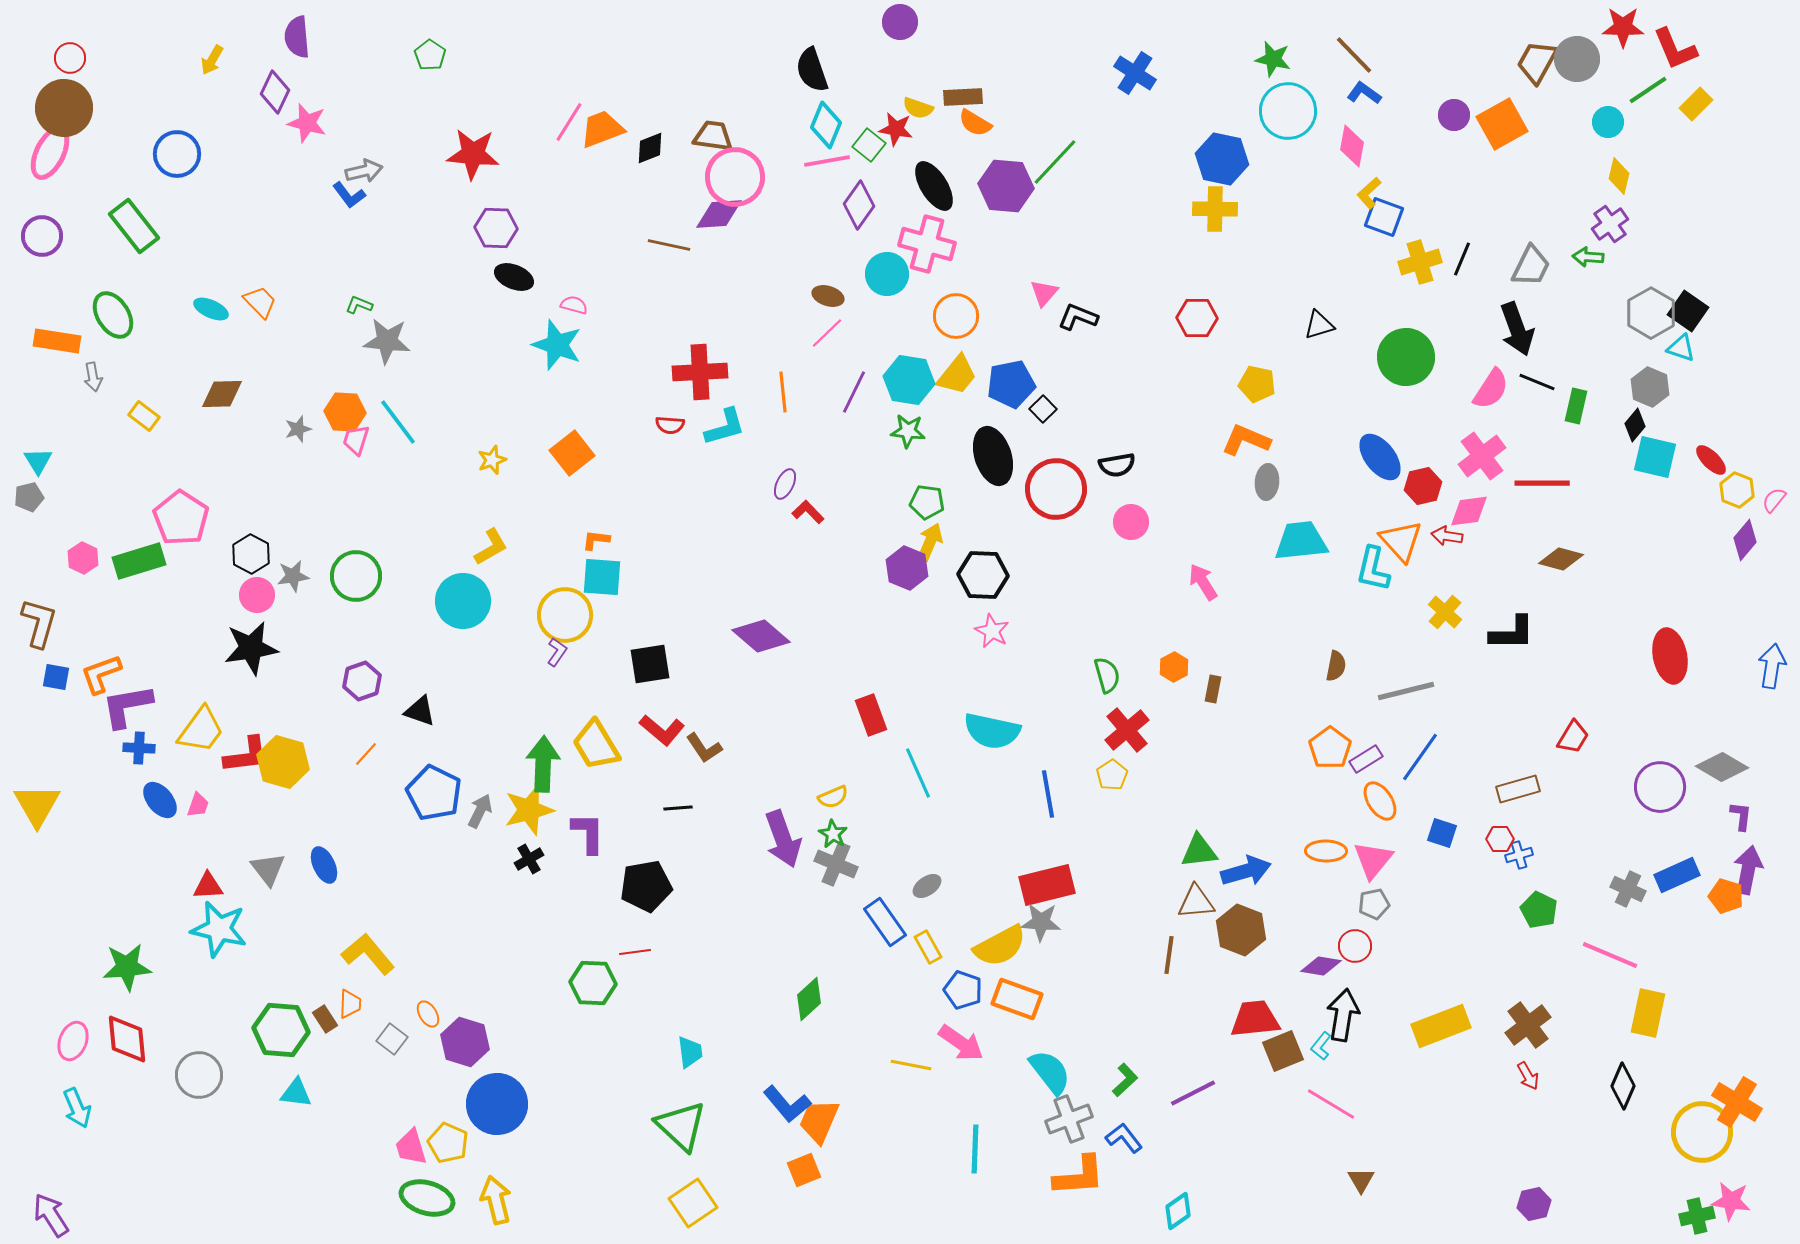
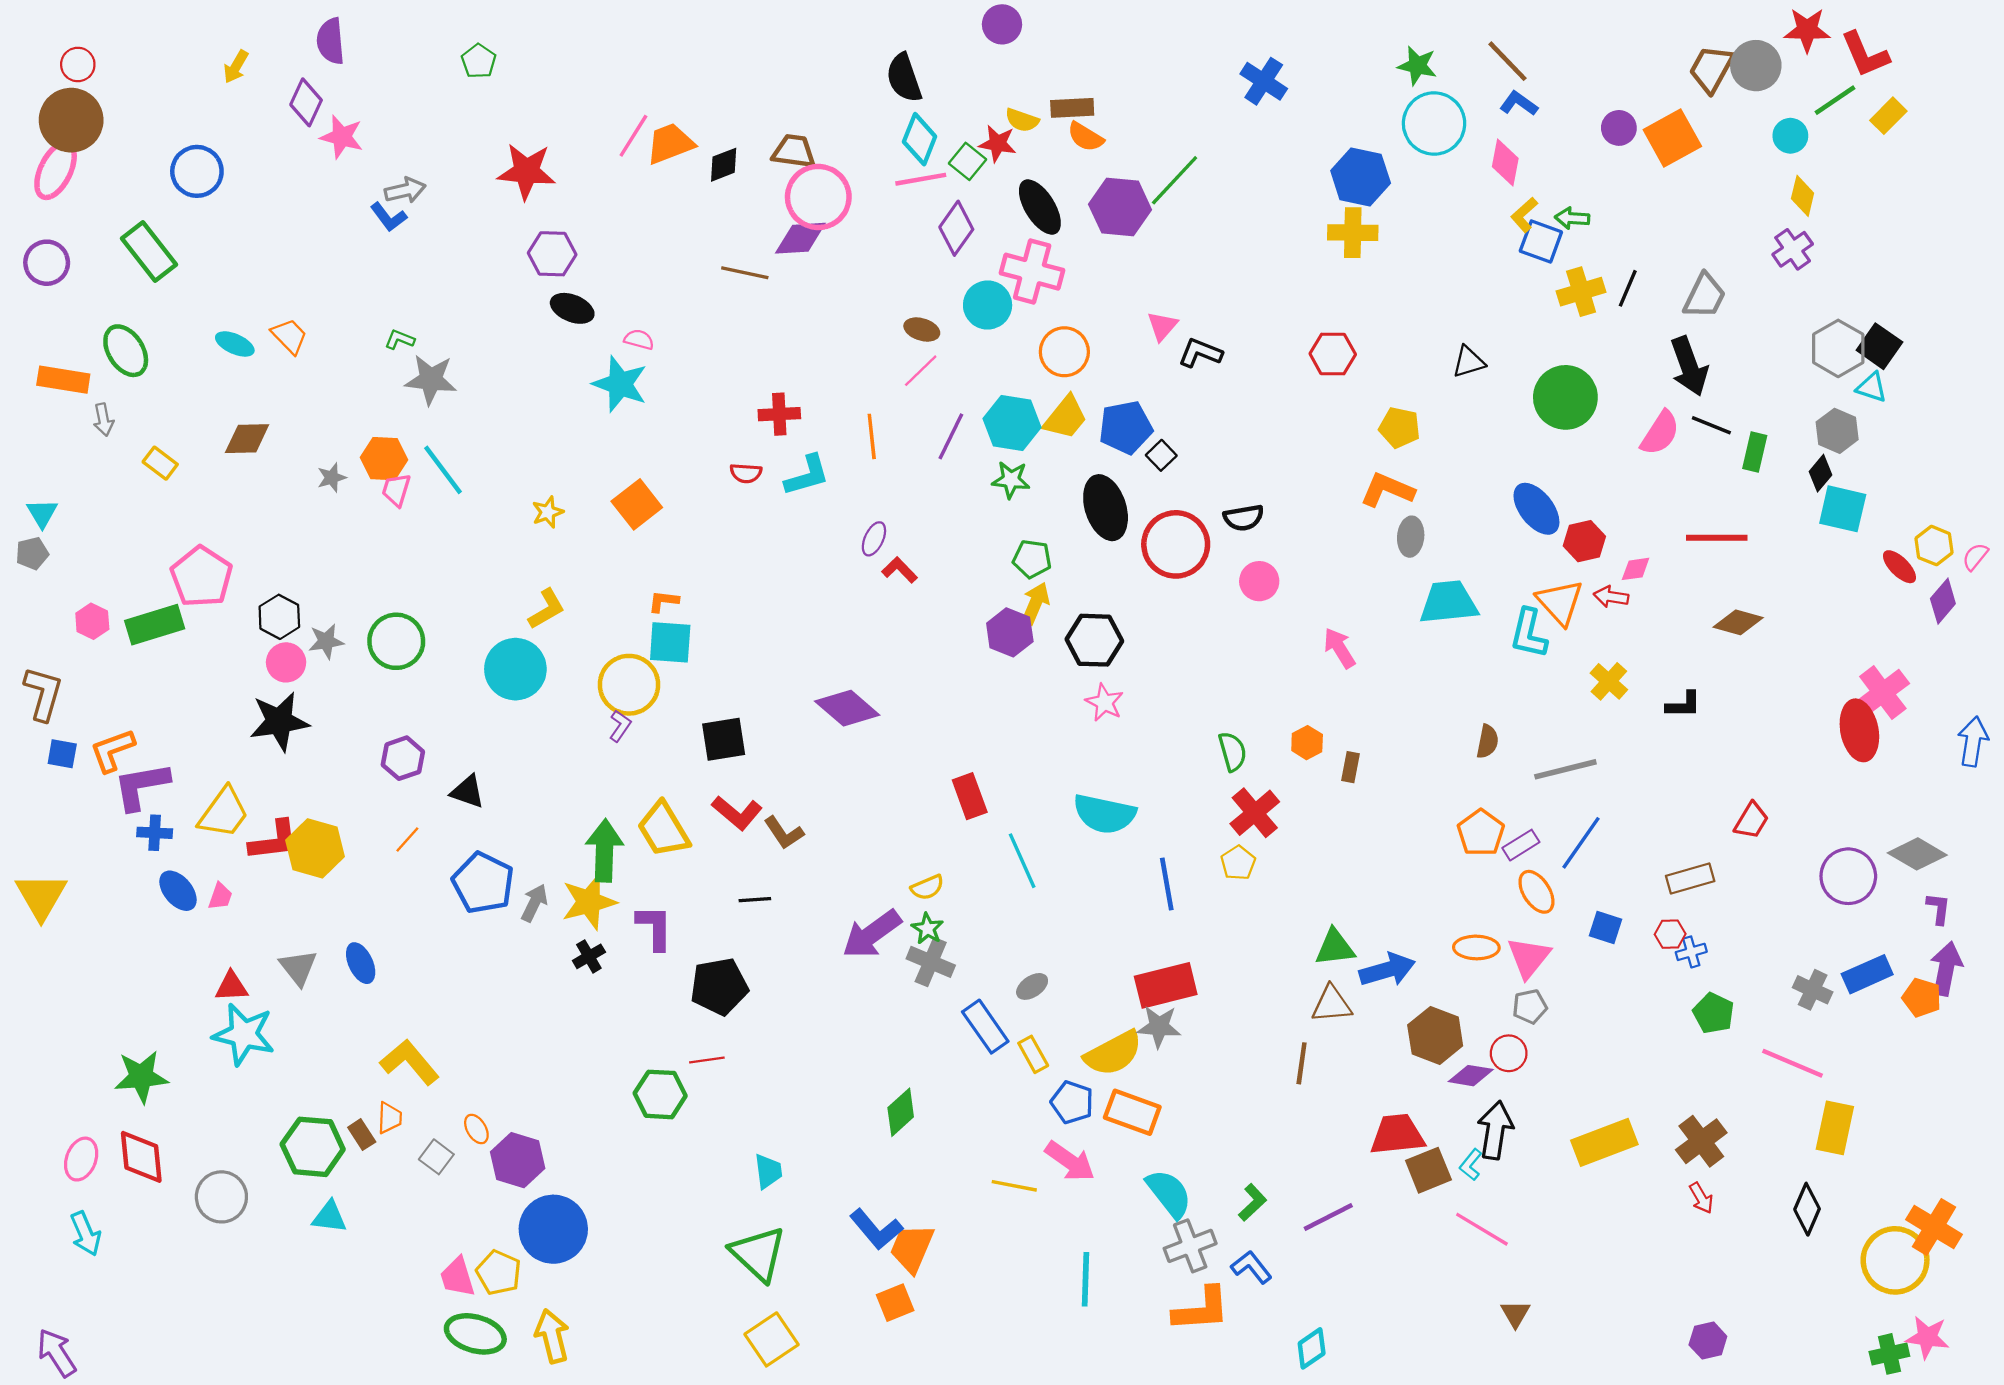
green arrow: (1588, 257) -> (1572, 218), moved
red cross: (700, 372) -> (779, 414), size x0.7
pink cross: (1482, 456) -> (1883, 692), moved
red ellipse: (1711, 460) -> (1899, 567), moved
pink diamond: (1469, 511) -> (1636, 569), size x0.7
black L-shape: (1512, 633) -> (1683, 705), size x0.7
purple arrow: (783, 839) -> (872, 934), turned 74
brown hexagon: (1241, 930) -> (1435, 1035), moved

